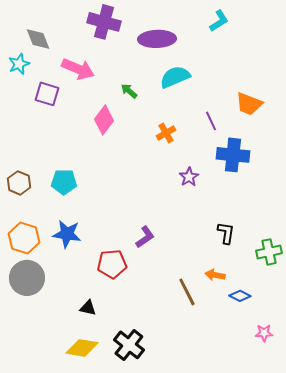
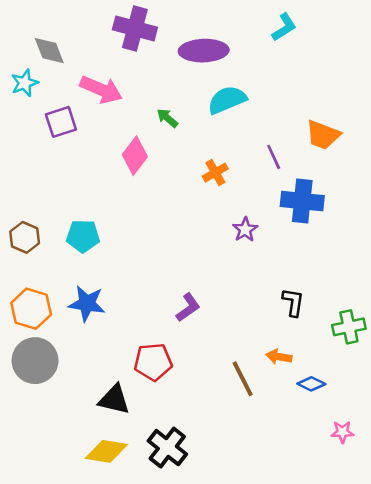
purple square: (47, 94) -> (61, 122), turned -35
red pentagon: (112, 264) -> (153, 362), moved
black triangle: (88, 308) -> (114, 400), size x1.5

